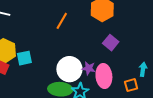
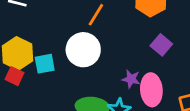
white circle: (69, 69) -> (83, 50), moved

